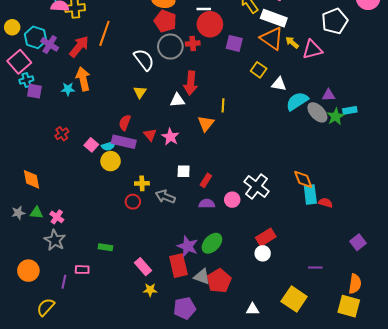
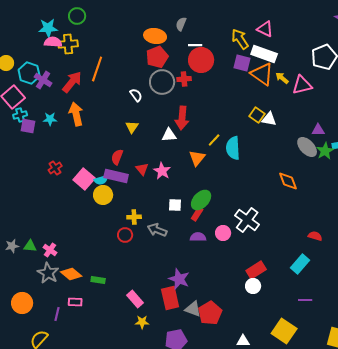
red pentagon: (165, 21) -> (157, 57), turned 30
purple square: (234, 43) -> (242, 63), moved
white semicircle: (144, 60) -> (136, 95), size x0.6
yellow square: (259, 70) -> (257, 115), moved
cyan star: (68, 89) -> (50, 119), moved
cyan semicircle: (297, 101) -> (233, 148), moved, turned -60
yellow line: (223, 105) -> (214, 140), turned 40
pink square: (91, 145) -> (84, 179), size x1.5
orange diamond: (31, 179) -> (71, 274), moved, turned -40
orange diamond: (303, 179) -> (288, 181), moved
cyan rectangle: (310, 195) -> (300, 264), moved, turned 48
green ellipse: (212, 243) -> (201, 200), moved

